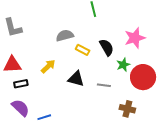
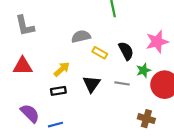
black triangle: (76, 79) -> (91, 84), turned 48
black rectangle: (21, 84) -> (58, 91), moved
gray line: (104, 85) -> (122, 83), moved

